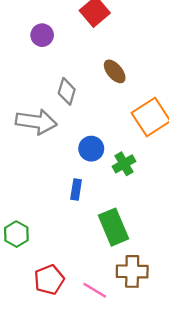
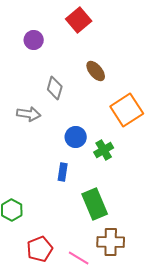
gray arrow: (36, 122) -> (29, 114), size x0.7

